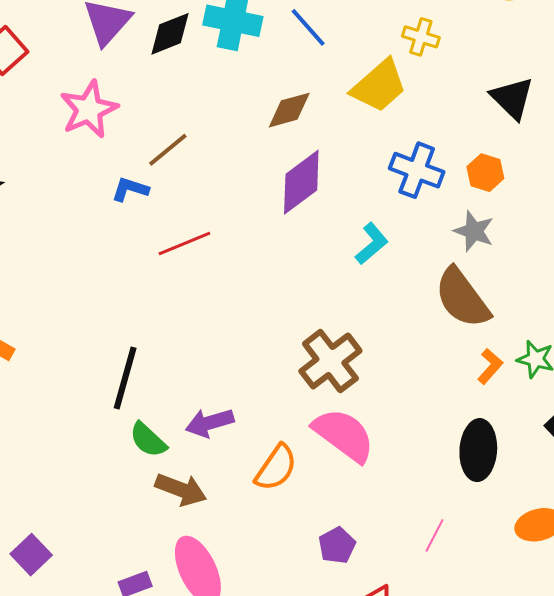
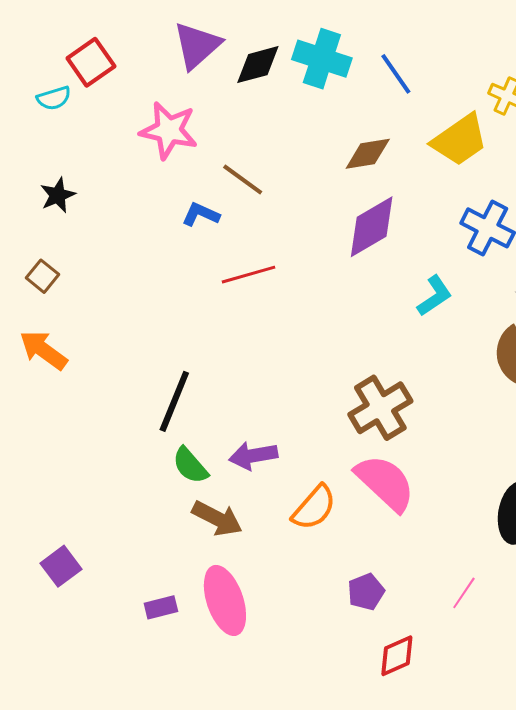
pink star: (89, 109) -> (169, 130), turned 30
brown line: (168, 150) -> (243, 180), turned 69

